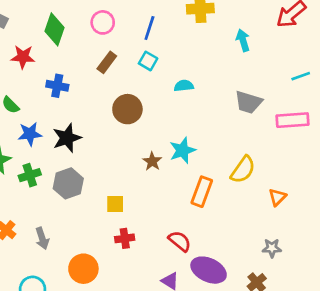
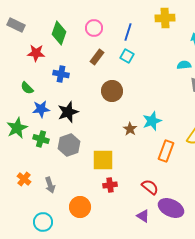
cyan semicircle: (184, 86) -> (184, 65), moved
green cross: (30, 175) -> (41, 139), turned 35
yellow square: (115, 204) -> (103, 160), size x1.6

